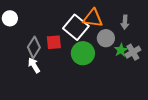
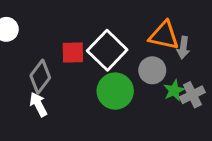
orange triangle: (93, 18) -> (164, 35), moved
red square: (54, 42) -> (73, 52), moved

